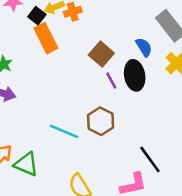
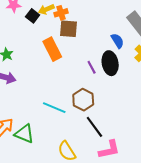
orange rectangle: (46, 38) -> (52, 49), moved
brown square: (101, 54) -> (68, 29), moved, turned -36
black line: (150, 159) -> (94, 127), moved

